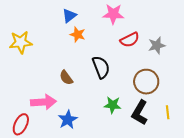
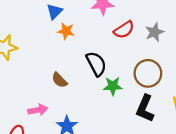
pink arrow: (44, 102) -> (38, 110), size x0.7
green star: (113, 105) -> (113, 86), moved

